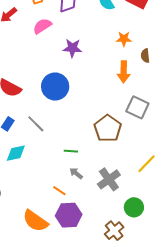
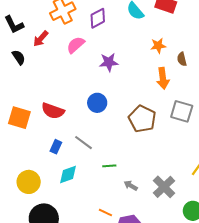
blue circle: (55, 87) -> (97, 103), size x0.7
brown pentagon: (108, 128) -> (142, 119), moved
green line: (71, 151) -> (109, 166), moved
orange line: (59, 191) -> (105, 213), moved

